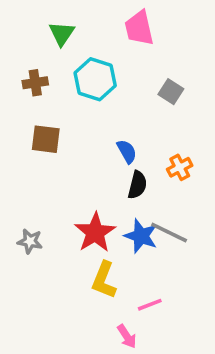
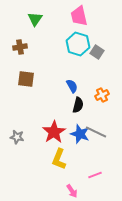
cyan hexagon: (95, 79) -> (78, 44), moved
pink line: (150, 305) -> (95, 175), moved

